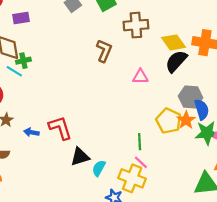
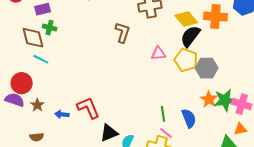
green cross: (23, 61) -> (50, 28), moved, turned 32
blue semicircle: (202, 109) -> (189, 118), moved
orange star: (186, 120) -> (209, 99), moved
yellow pentagon: (169, 121) -> (186, 60), moved

